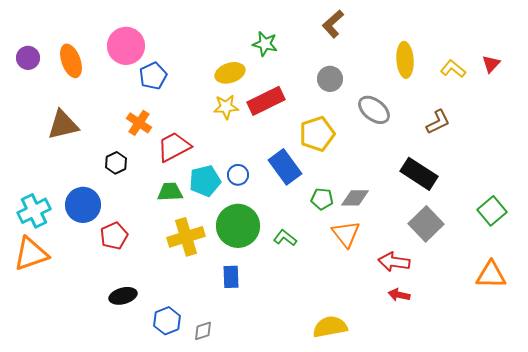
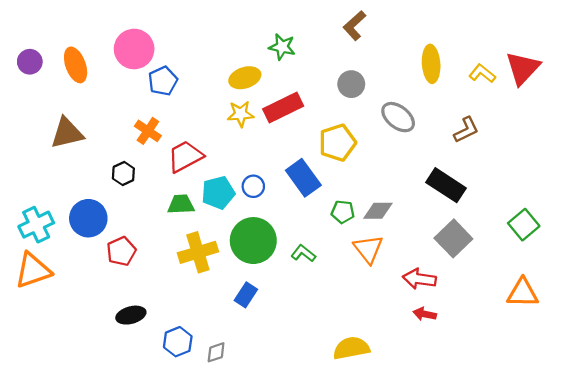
red triangle: (491, 64) -> (523, 68), size x1.8
blue rectangle: (231, 277) -> (246, 295), turned 35

